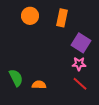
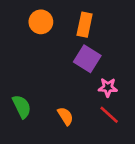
purple square: (81, 43) -> (87, 59), moved
orange semicircle: (39, 85) -> (65, 116), moved, turned 56

